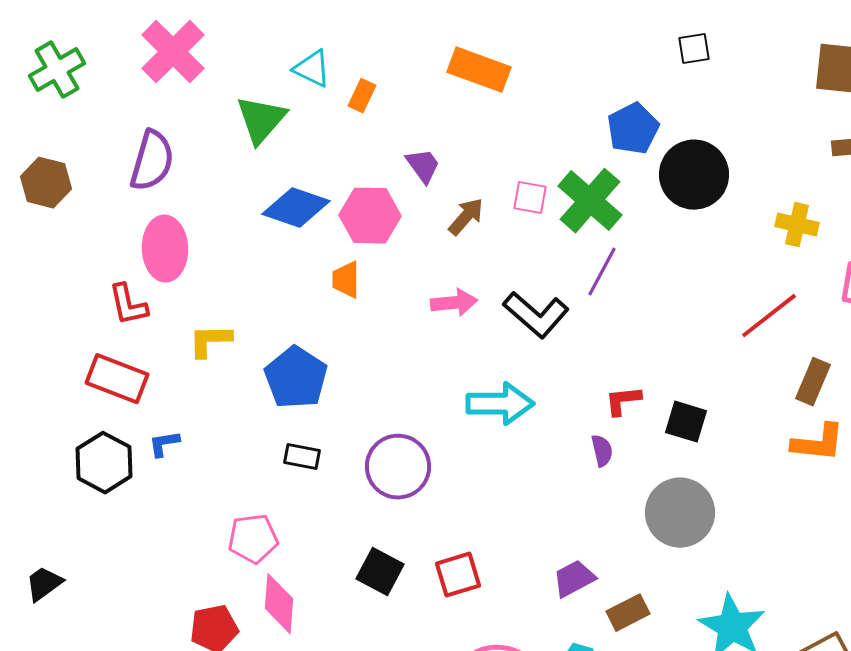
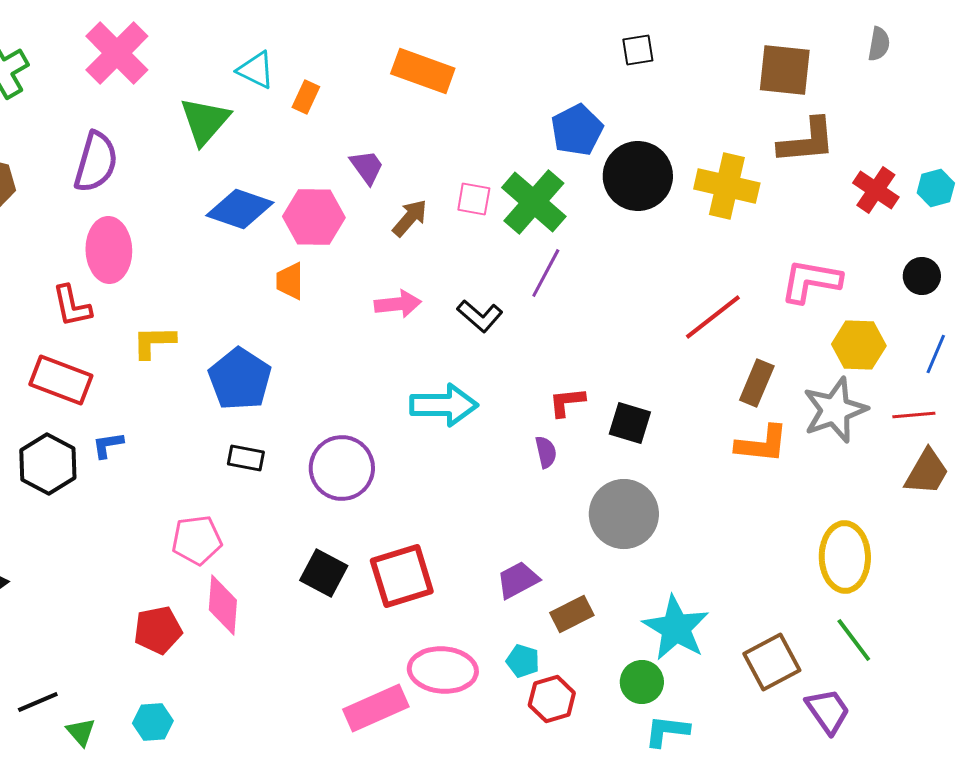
yellow cross: (797, 225) -> (727, 186), moved, size x1.5
black L-shape: (536, 315) -> (480, 316), size x0.7
red square: (458, 575) -> (402, 576), size x1.4

